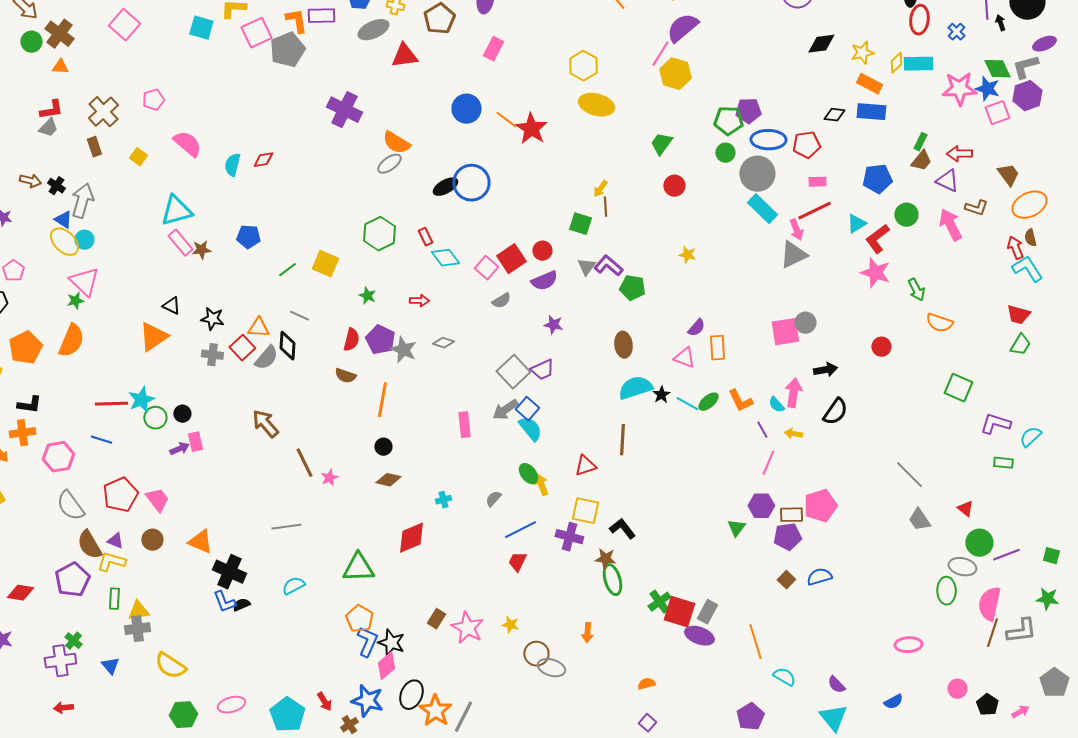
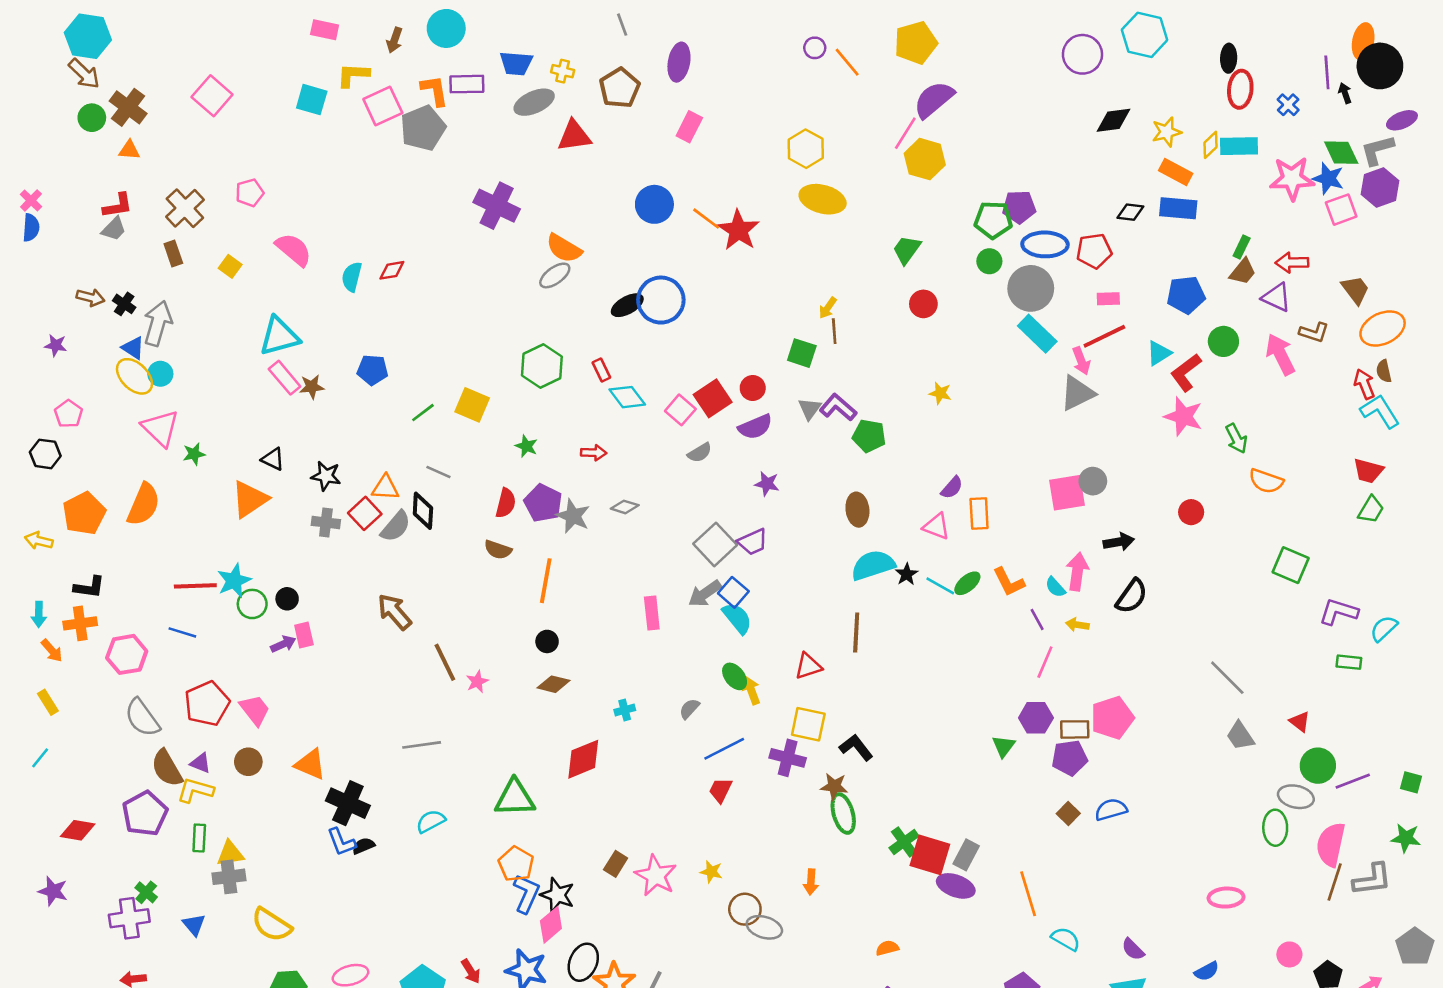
green star: (75, 301) -> (194, 454), moved

